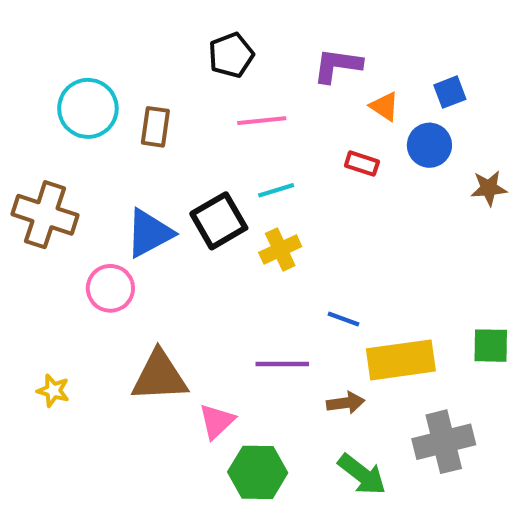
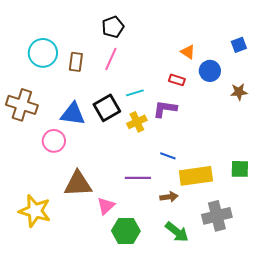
purple L-shape: (337, 65) -> (165, 109), moved
blue square: (450, 92) -> (239, 45), moved
pink line: (262, 121) -> (111, 59), moved, turned -60
blue triangle: (149, 233) -> (73, 114), turned 36
yellow star: (53, 391) -> (35, 211), moved, size x2.0

